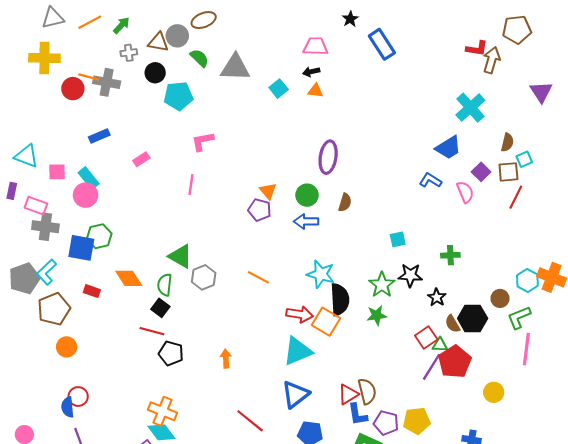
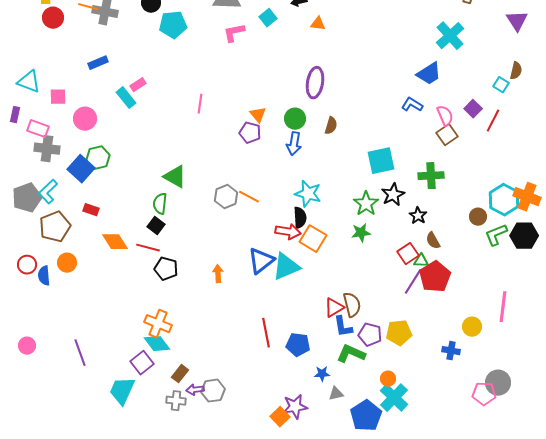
red circle: (73, 89) -> (53, 18), moved
orange triangle: (315, 91) -> (318, 24), moved
pink L-shape: (203, 141) -> (234, 33), moved
brown semicircle: (507, 142) -> (516, 71), moved
cyan square: (524, 159) -> (501, 85), turned -35
purple square: (481, 172) -> (473, 109), moved
brown square: (508, 172) -> (447, 135), moved, turned -30
cyan rectangle: (89, 178) -> (126, 98), moved
pink line: (191, 185) -> (200, 104), moved
blue arrow: (306, 221) -> (294, 144), turned -80
cyan square: (398, 239) -> (381, 161), size x1.8
blue square: (81, 248) -> (81, 169), turned 32
green cross: (450, 255) -> (431, 176), size x1.4
black star: (410, 275) -> (393, 195), turned -30
gray hexagon: (204, 277) -> (226, 197), moved
orange diamond: (129, 278) -> (115, 242), moved
cyan hexagon: (527, 281) -> (504, 200), size x1.4
black semicircle: (340, 300) -> (300, 218), moved, size x0.7
black hexagon: (473, 318) -> (524, 236), moved
pink line: (526, 349) -> (503, 307), moved
yellow circle: (494, 392) -> (472, 327), moved
blue triangle: (295, 394) -> (261, 261), moved
red circle: (78, 397) -> (27, 265), moved
blue semicircle: (68, 407) -> (44, 276), moved
red line: (250, 421) -> (266, 333), moved, turned 40

